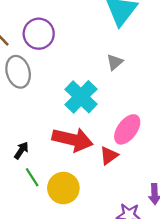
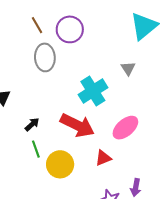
gray triangle: (115, 62) -> (128, 68), turned -35
red triangle: (109, 156) -> (103, 158), moved

